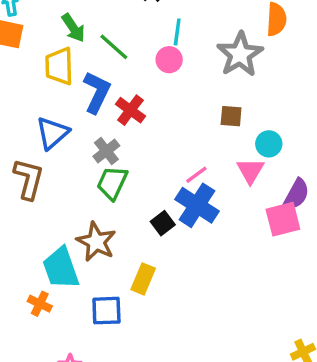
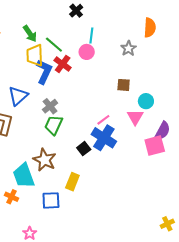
gray star: (240, 54) -> (128, 48), size x0.6
yellow trapezoid: (59, 66) -> (35, 55), moved
red cross: (130, 110) -> (63, 64), moved

